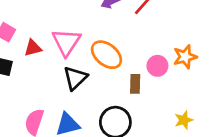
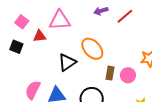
pink triangle: (66, 42) -> (60, 20), moved, turned 45
pink circle: (157, 66) -> (128, 75), moved

